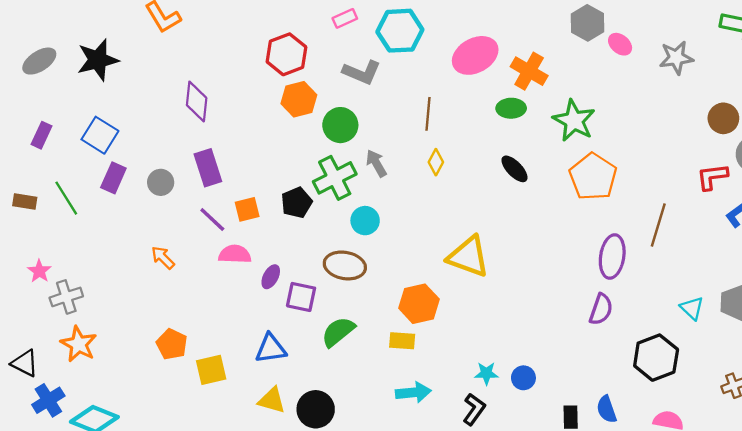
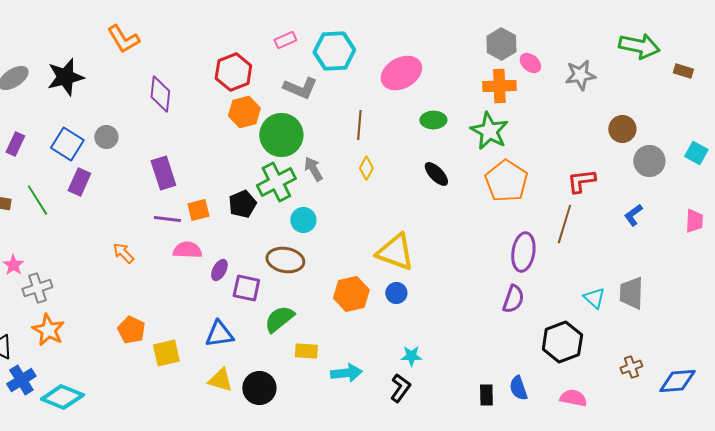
orange cross: (529, 71) -> (499, 86), moved, turned -32
purple diamond: (197, 101) -> (160, 94), moved
green circle: (340, 125) -> (281, 135), size x1.4
red L-shape: (712, 177) -> (581, 181), moved
gray circle: (161, 182) -> (106, 137), moved
purple line: (212, 219) -> (167, 219), turned -36
yellow rectangle: (402, 341) -> (306, 351), moved
blue circle: (523, 378) -> (396, 293), moved

